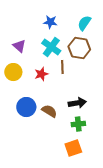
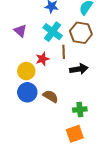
yellow circle: (13, 72) -> (26, 71), moved
black arrow: (77, 103) -> (79, 69), moved

